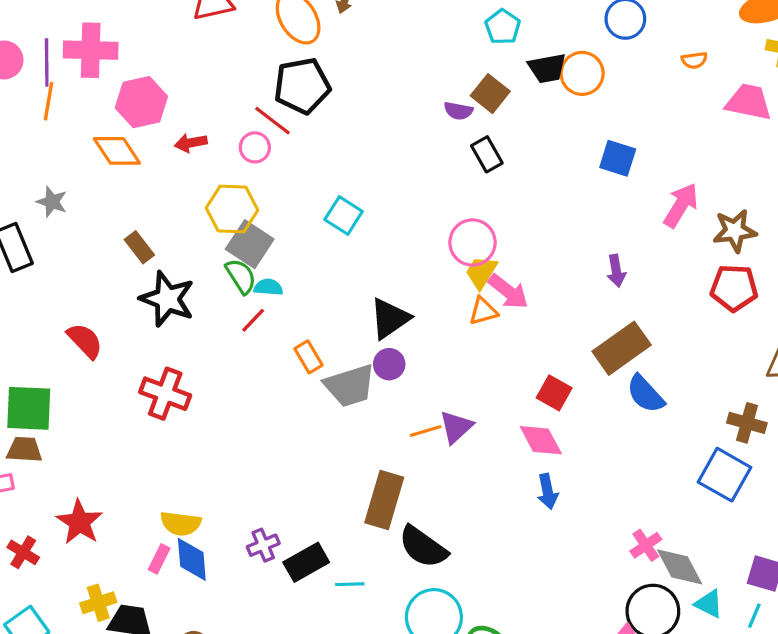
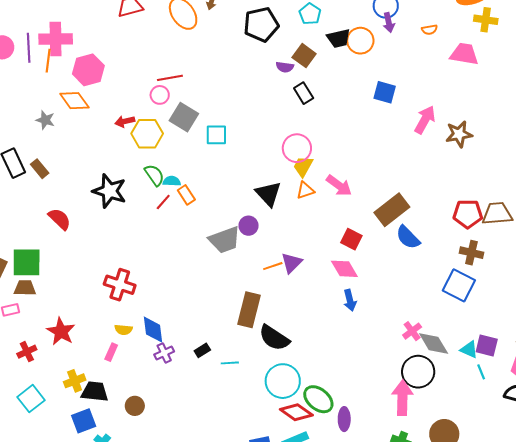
black pentagon: (302, 86) -> (261, 24), moved
orange line: (49, 101) -> (48, 61), moved
red line: (272, 121) -> (170, 78), turned -45
red arrow: (191, 143) -> (125, 121), moved
gray star: (52, 202) -> (45, 120), moved
cyan square: (344, 215) -> (216, 135), turned -30
gray square: (250, 244) -> (184, 117), moved
brown rectangle: (139, 247) -> (40, 169), moved
purple arrow: (616, 271) -> (389, 23), moved
red pentagon: (734, 288) -> (468, 214), moved
pink arrow: (508, 292) -> (339, 185), moved
black triangle: (390, 319) -> (268, 194), moved, turned -36
orange rectangle: (308, 357) -> (186, 195), moved
red cross: (165, 394) -> (120, 285), moved
yellow semicircle: (181, 523) -> (124, 330), size x0.7
purple cross: (263, 545) -> (164, 353), moved
red cross: (23, 552) -> (27, 352), turned 36
blue diamond: (192, 559) -> (153, 330), moved
black rectangle: (306, 562) -> (202, 350), size x0.6
cyan triangle: (709, 604) -> (469, 350), moved
cyan line: (754, 616) -> (481, 372), turned -42

